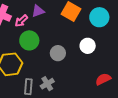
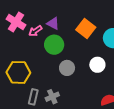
purple triangle: (38, 11) -> (53, 23), turned 40
green circle: (29, 40) -> (54, 45), moved

